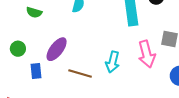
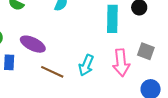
purple ellipse: (57, 49) -> (33, 44), turned 70

